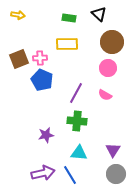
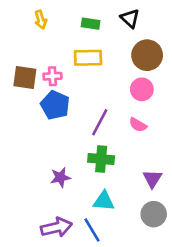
yellow arrow: (18, 15) -> (41, 20), moved, turned 64
brown square: (19, 59) -> (25, 78), turned 30
purple triangle: (113, 150) -> (152, 179), moved
gray circle: (116, 174) -> (154, 214), moved

